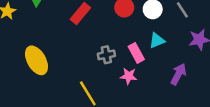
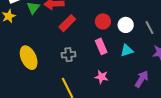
pink rectangle: (136, 53) -> (101, 46), moved
gray cross: (106, 55) -> (69, 55), moved

